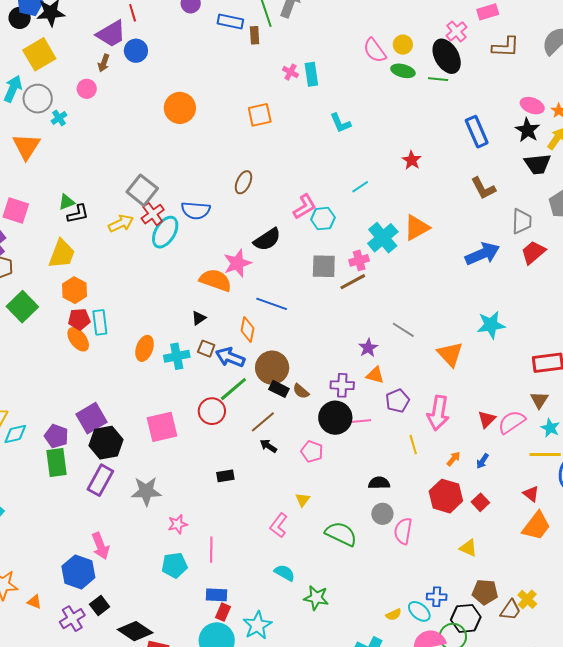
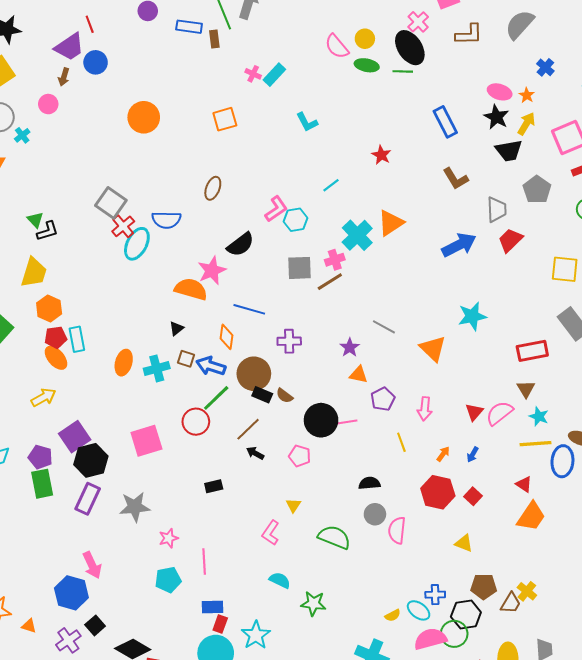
cyan rectangle: (311, 74) -> (274, 75), turned 55
green triangle: (67, 202) -> (35, 220), turned -48
yellow arrow: (121, 223) -> (43, 397), moved
purple cross: (342, 385) -> (289, 341), moved
pink arrow: (438, 413) -> (425, 409), size x0.7

